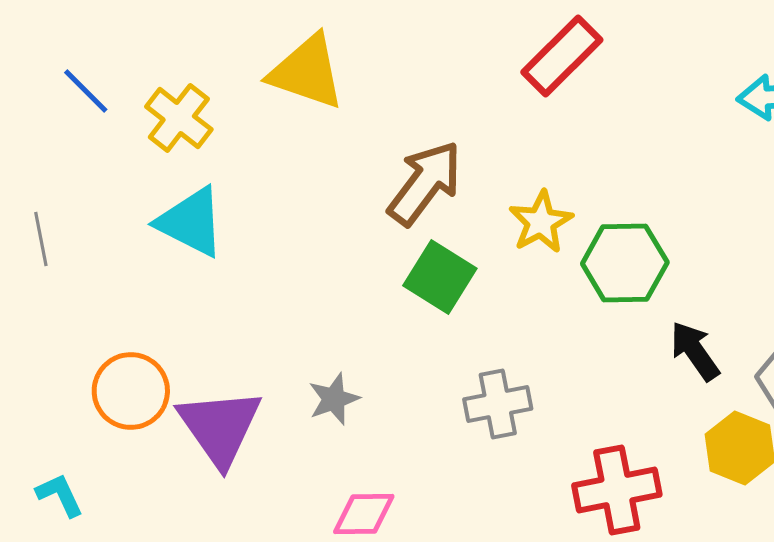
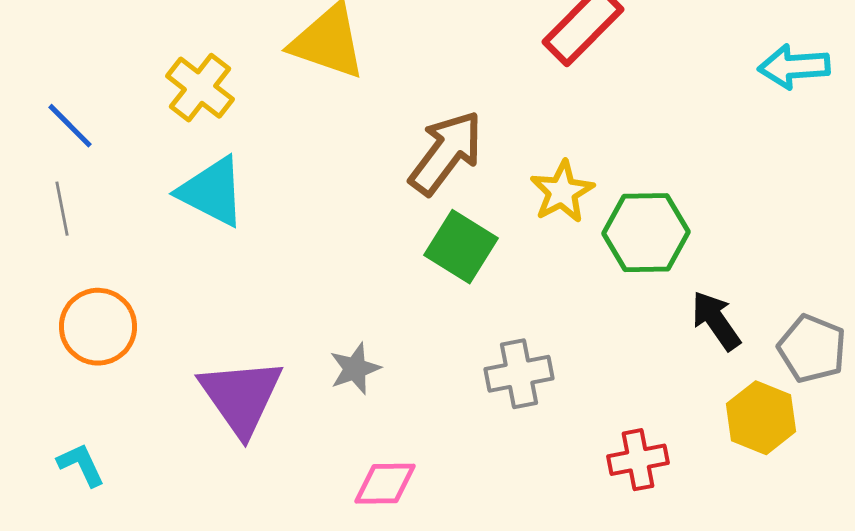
blue line: (86, 91) -> (70, 126), moved
orange circle: (131, 391) -> (98, 327), moved
red cross: (617, 490) -> (638, 460), size x0.7

